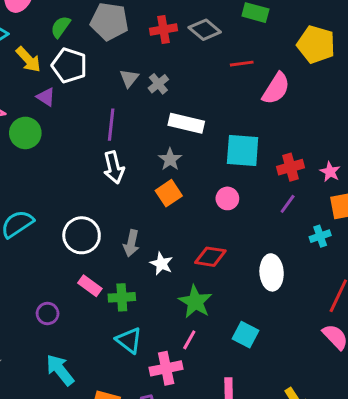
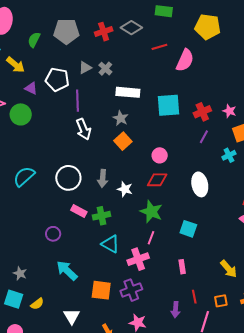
white pentagon: (69, 65) -> (57, 80), moved
gray triangle: (129, 78) -> (85, 68), turned 32
pink circle: (227, 198) -> (160, 155), moved

